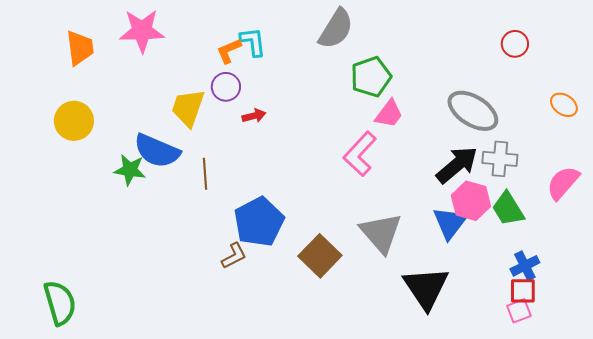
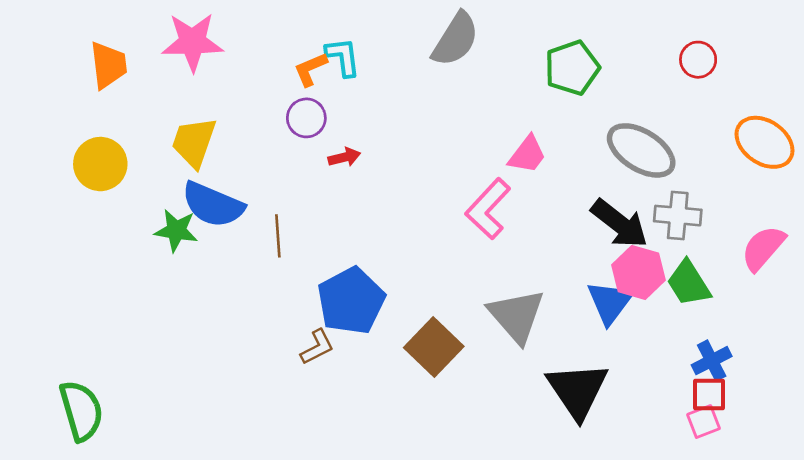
green pentagon: (371, 77) -> (572, 68), moved
orange ellipse: (564, 105) -> (765, 142), size x1.6
yellow trapezoid: (188, 108) -> (194, 142), moved
black arrow: (457, 165) -> (619, 224), turned 78

